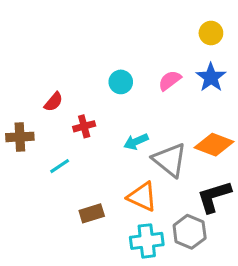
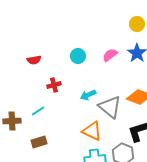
red semicircle: (53, 102) -> (34, 60), moved, turned 40
brown cross: (20, 137) -> (12, 121), moved
brown rectangle: (92, 213) -> (39, 142), moved

